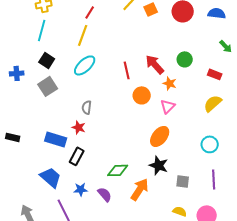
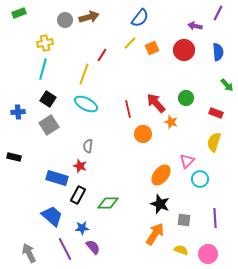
red line: (90, 12) -> (102, 55), moved
blue semicircle: (217, 13) -> (218, 52), turned 78
cyan ellipse: (85, 65) -> (86, 104), turned 70
yellow semicircle: (213, 103) -> (214, 142), turned -30
pink triangle: (168, 106) -> (187, 161), moved
black rectangle: (13, 137) -> (14, 157), moved
cyan circle: (210, 144) -> (200, 179), moved
green diamond: (118, 170) -> (108, 203), moved
orange arrow: (140, 189) -> (155, 234), moved
purple semicircle: (105, 194) -> (93, 247), moved

